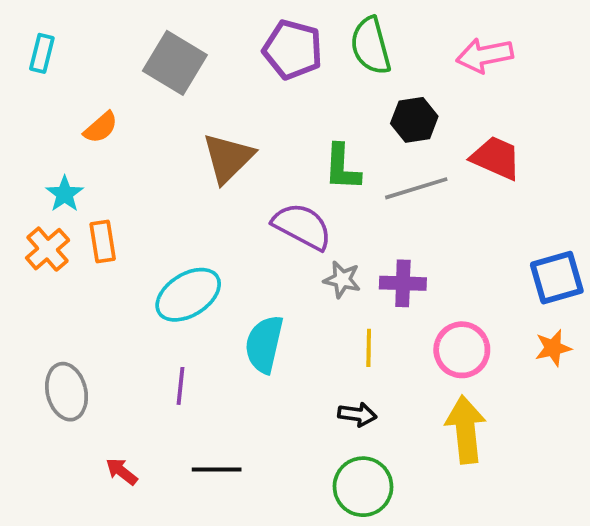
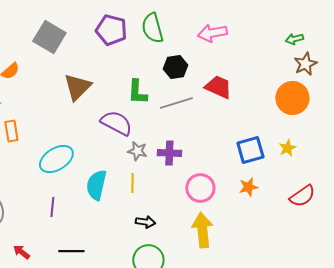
yellow line: (369, 348) -> (132, 183), moved

